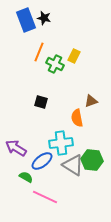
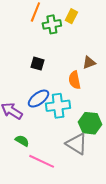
green cross: (55, 64) -> (52, 24), turned -36
blue ellipse: (42, 161) -> (39, 99), moved
gray triangle: (73, 165) -> (77, 144), moved

